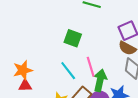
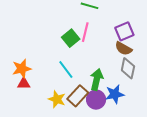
green square: (73, 38) -> (71, 38), turned 30
pink line: (91, 67) -> (85, 32), moved, turned 30

